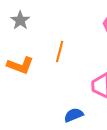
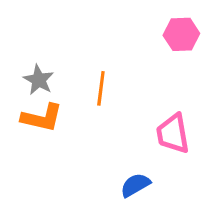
gray star: (20, 20) -> (39, 80), moved

